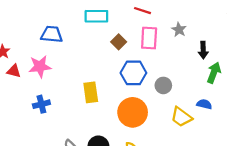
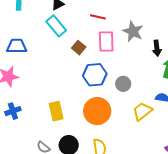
cyan rectangle: (96, 16) -> (56, 26), turned 55
gray star: (179, 30) -> (133, 31), size x1.5
yellow rectangle: (91, 92) -> (56, 111), moved
yellow trapezoid: (181, 117) -> (142, 111), turned 110

